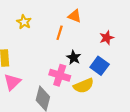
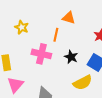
pink cross: (60, 75) -> (41, 54), moved

